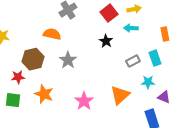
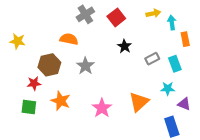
red square: (109, 13) -> (116, 17), moved
cyan arrow: (131, 28) -> (172, 23), moved, turned 80
gray rectangle: (133, 61) -> (152, 59), moved

